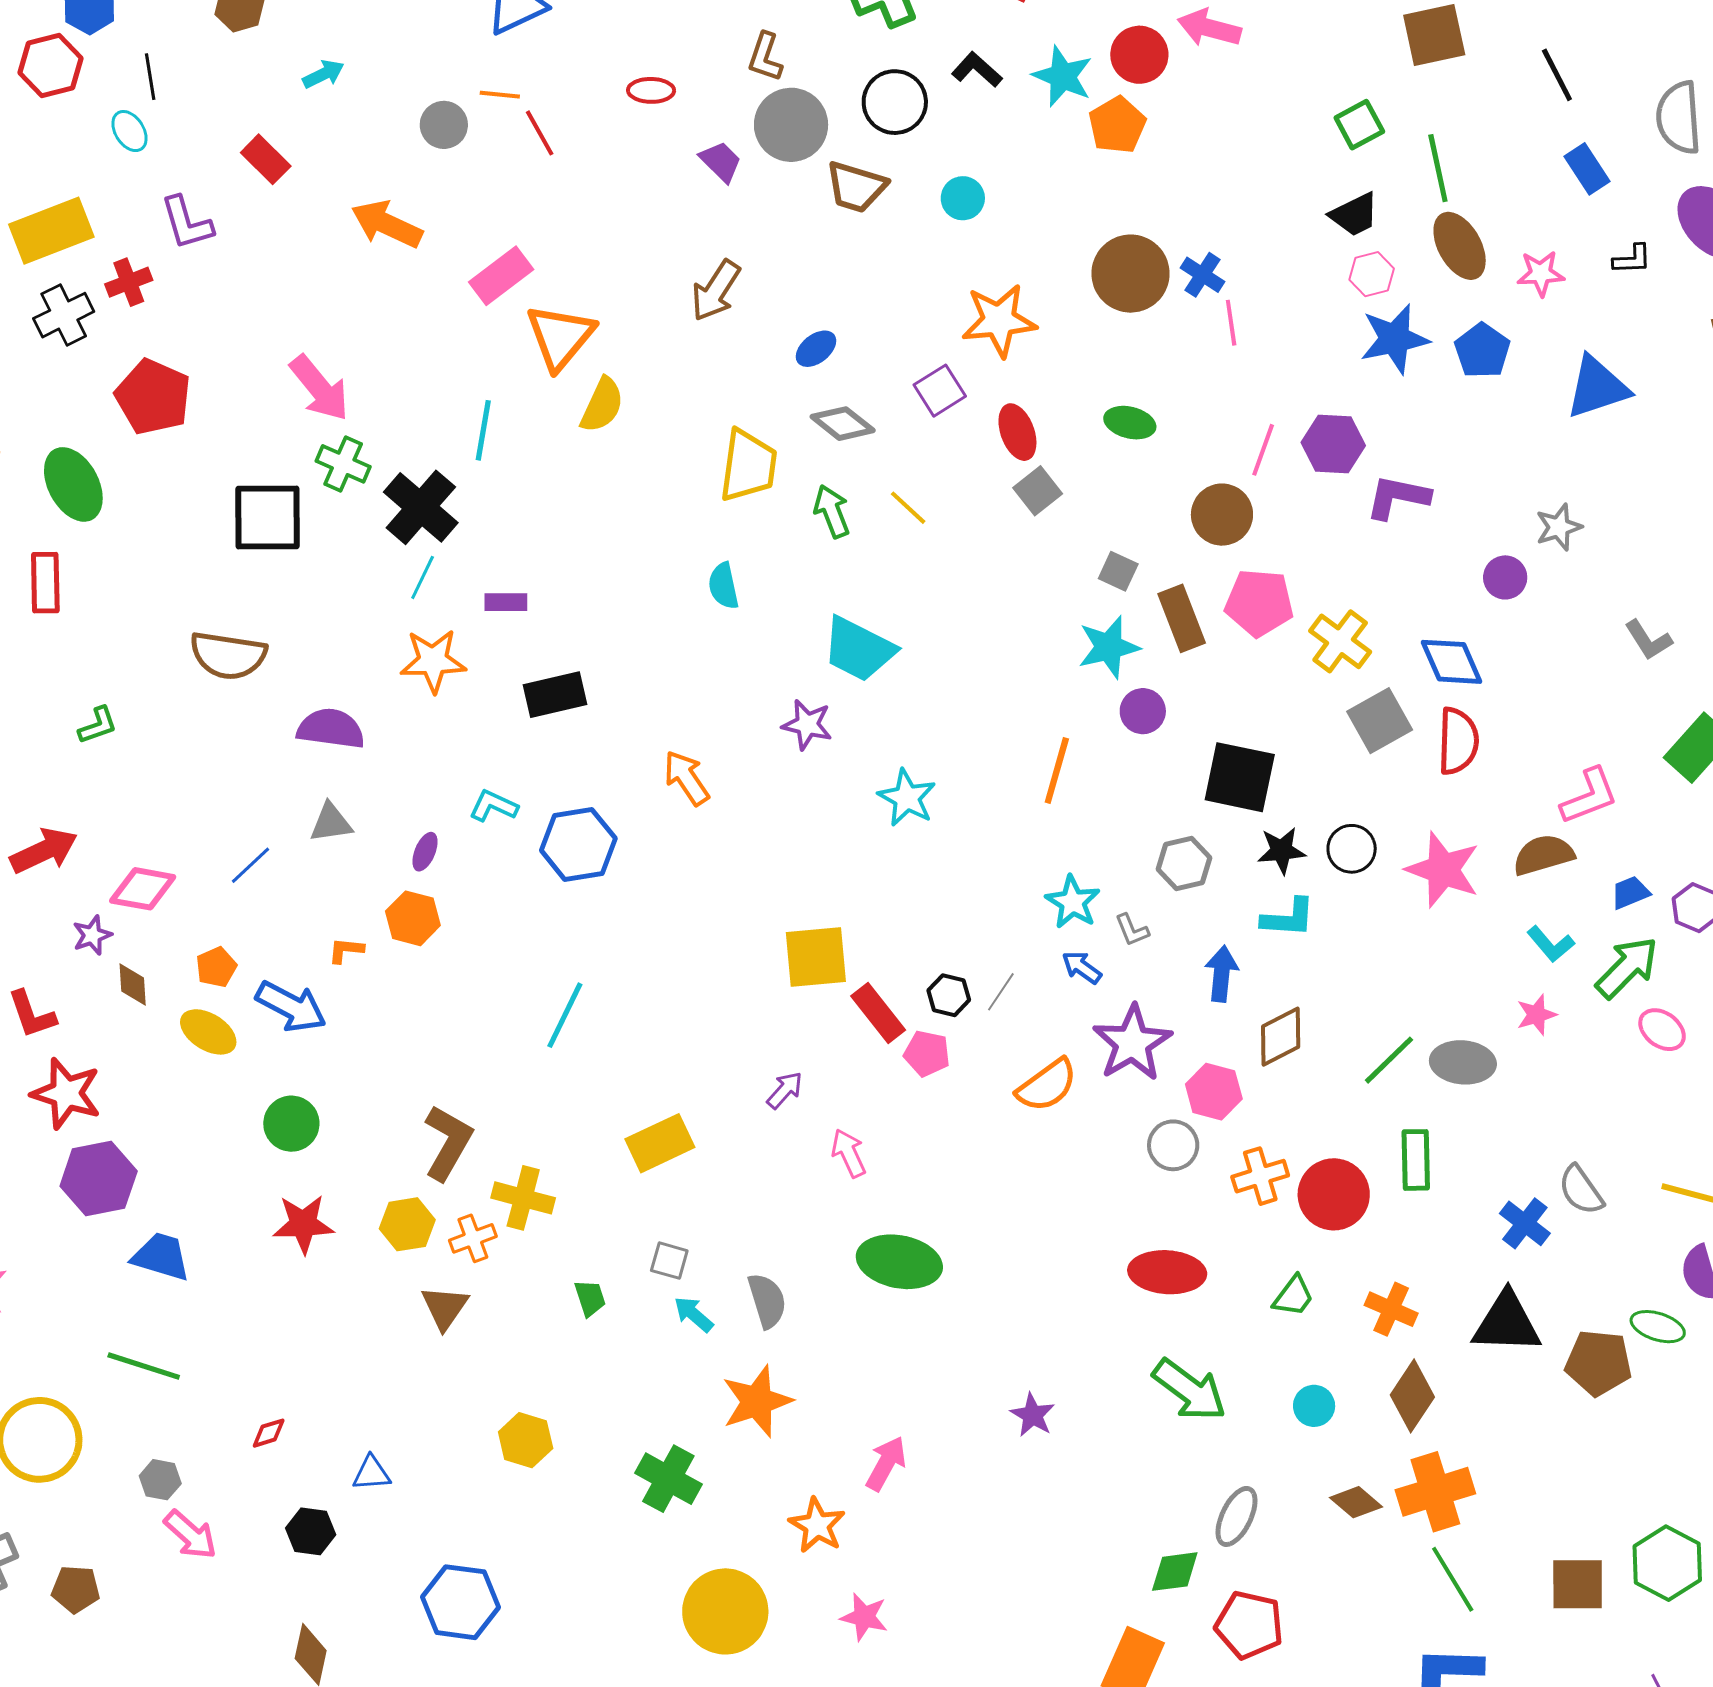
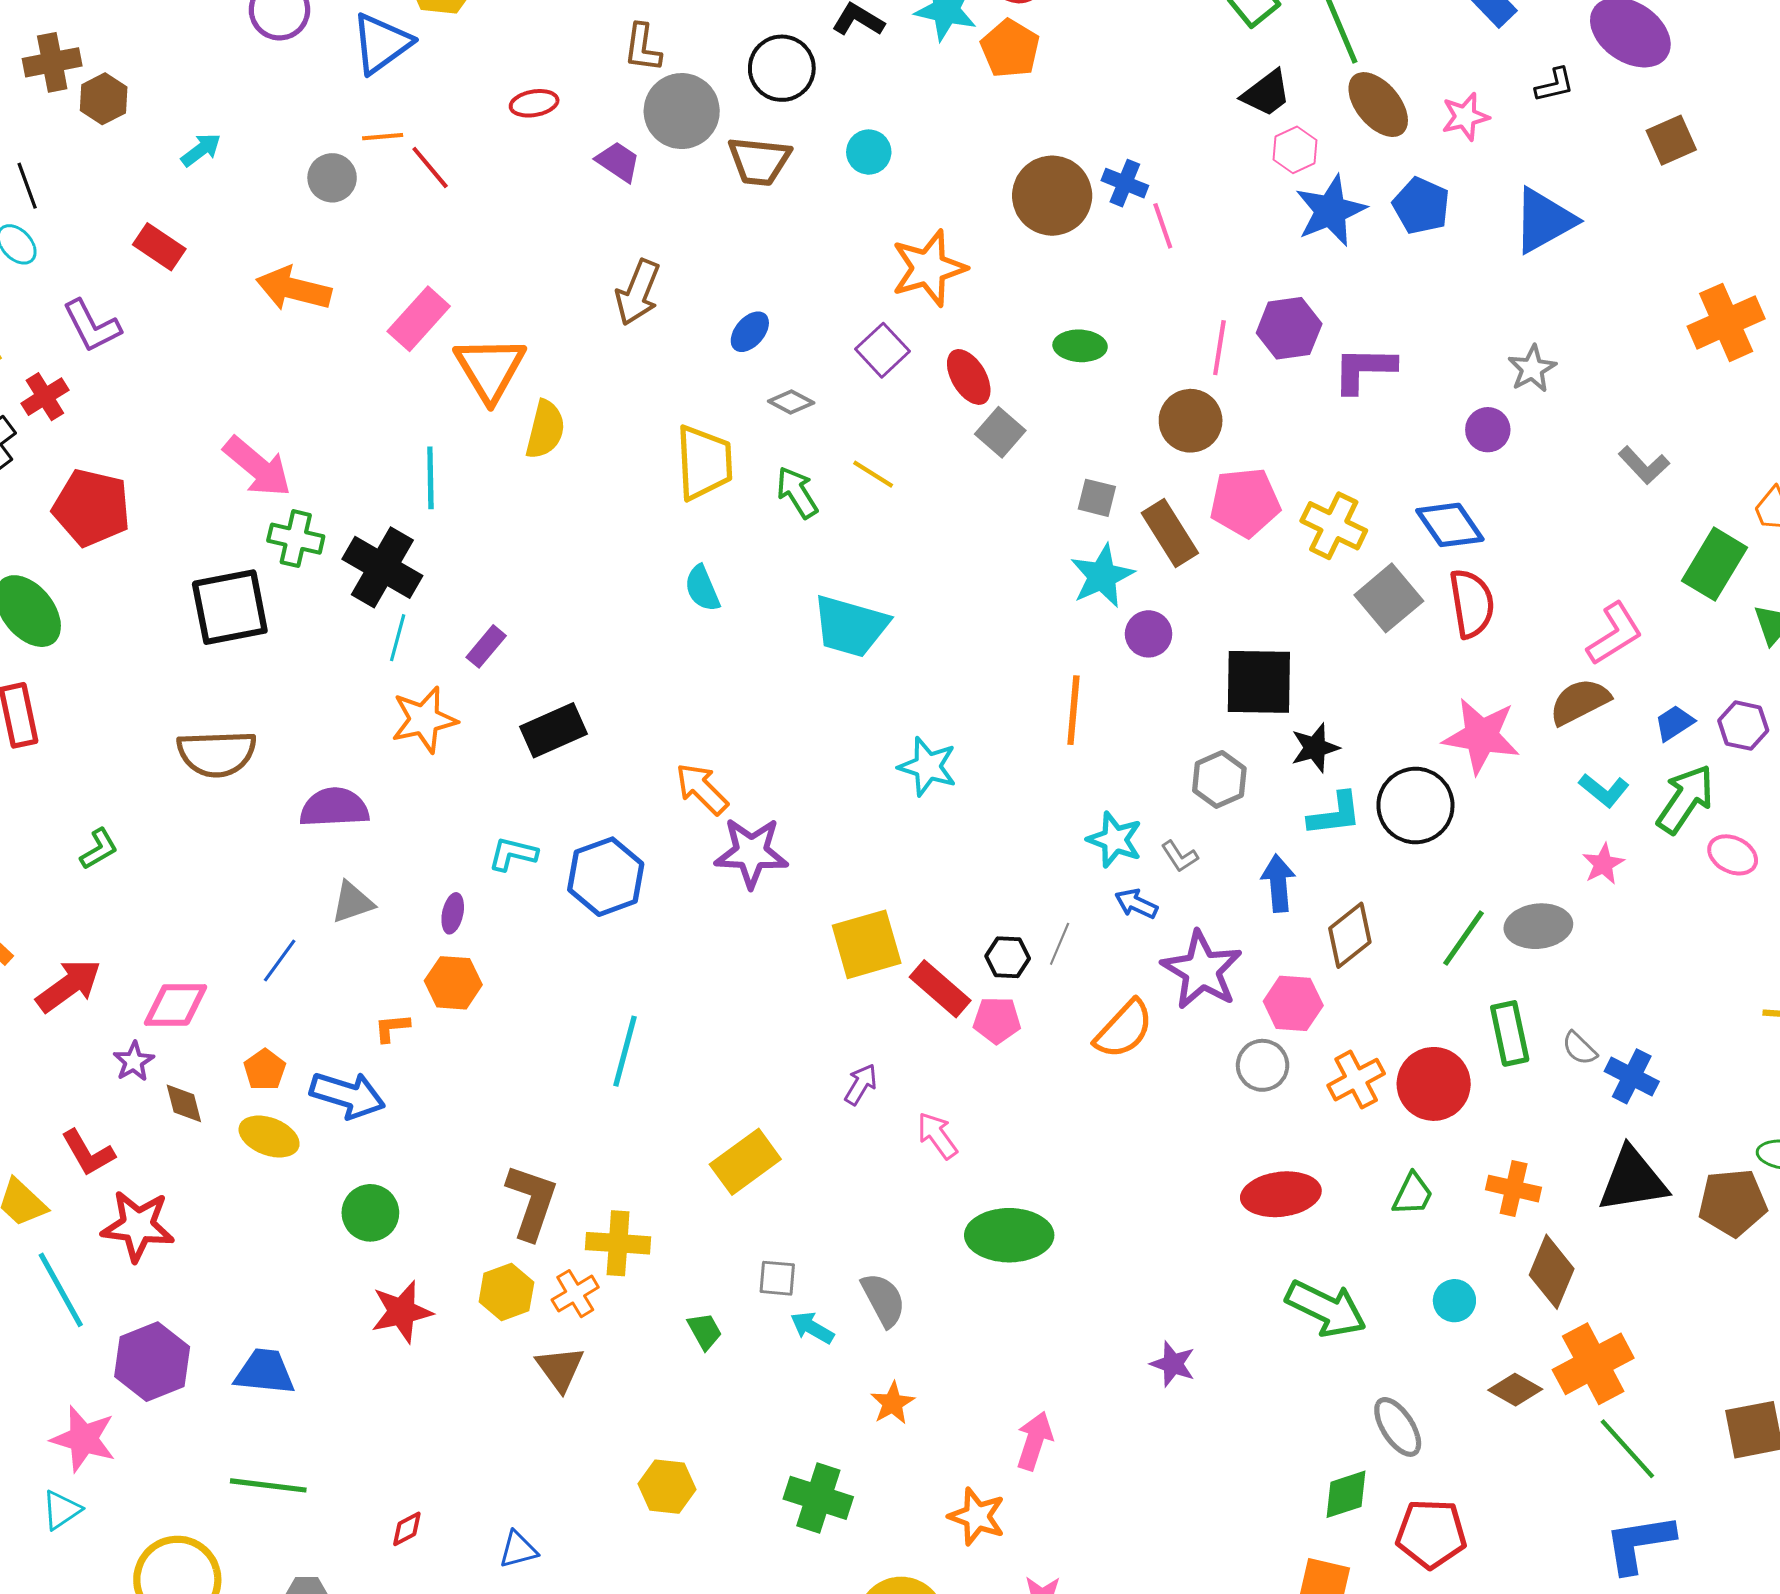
gray diamond: (843, 424) -> (791, 402), size x0.7
purple rectangle: (506, 602) -> (486, 646), turned -39
purple star: (807, 725) -> (751, 853), moved, size x1.4
black circle: (1352, 849) -> (1415, 805), moved, size x1.5
purple hexagon: (99, 1179) -> (152, 1362), moved
gray semicircle: (1581, 1190) -> (1580, 1048), moved, size x0.7
orange star: (757, 1401) -> (893, 1403), size x0.6
gray ellipse: (1237, 1516) -> (1398, 1427), turned -48

